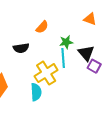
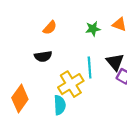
orange semicircle: (42, 27) -> (50, 28), moved
green star: (66, 42) -> (93, 29), moved

